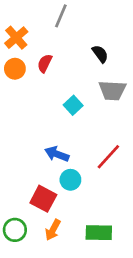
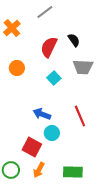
gray line: (61, 16) -> (45, 12), turned 30
red semicircle: (45, 63) -> (49, 47), moved, size x1.5
orange circle: (15, 69) -> (17, 68), moved
red line: (108, 157) -> (80, 116), turned -65

